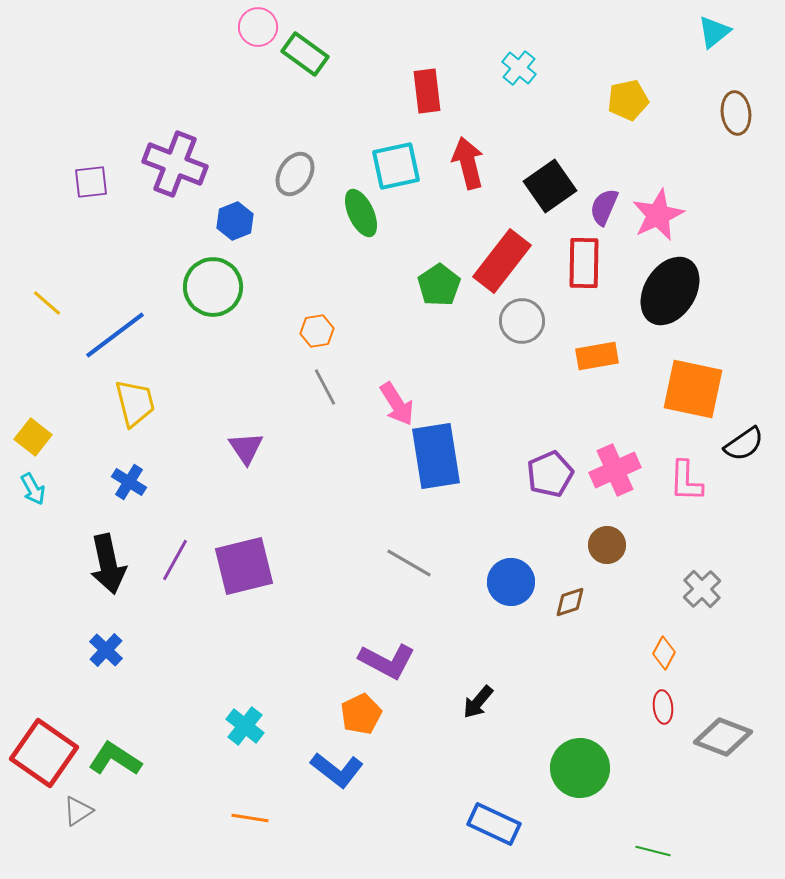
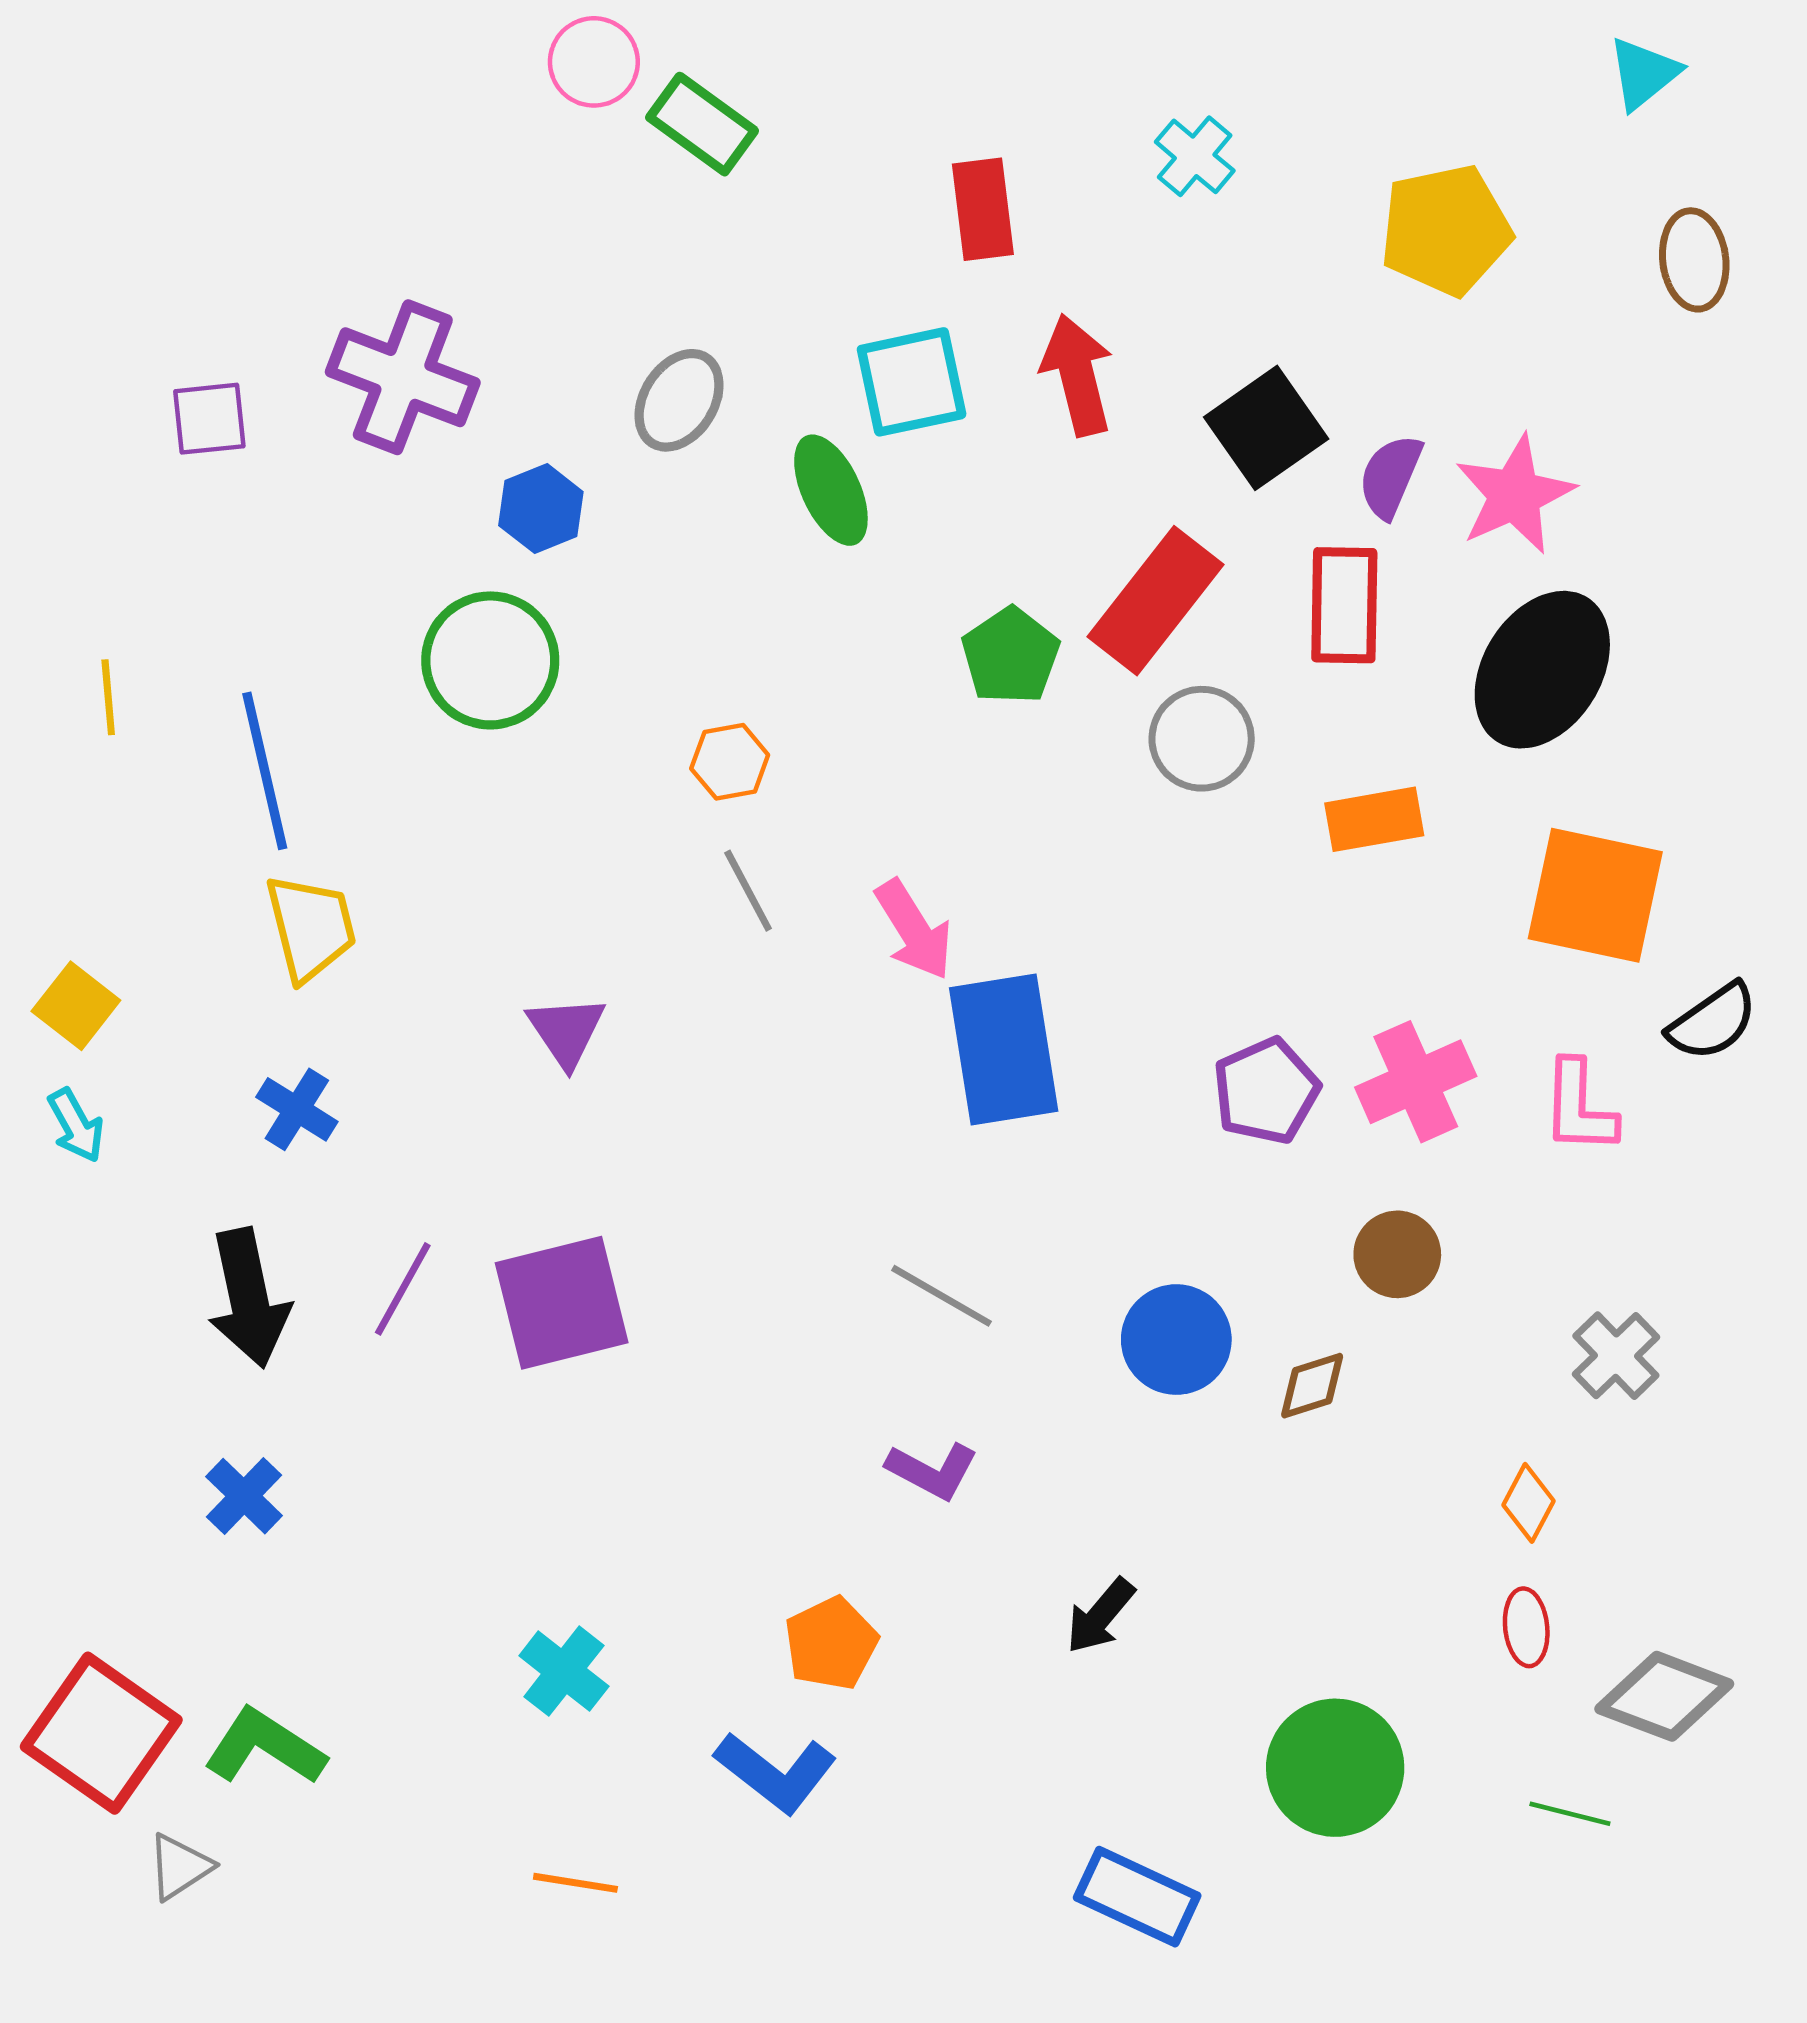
yellow pentagon: (628, 100) -> (1446, 230), size x1.4
yellow line: (47, 303) -> (108, 697), turned 44
blue line: (115, 335) -> (265, 771), turned -66
purple L-shape: (387, 661) -> (932, 1471), moved, size x0.7
green line: (653, 851) -> (1570, 1814), moved

